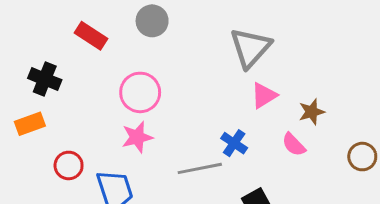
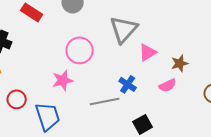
gray triangle: (250, 48) -> (124, 29), moved
pink circle: (140, 92) -> (80, 50), moved
pink semicircle: (294, 145) -> (168, 85), turned -72

